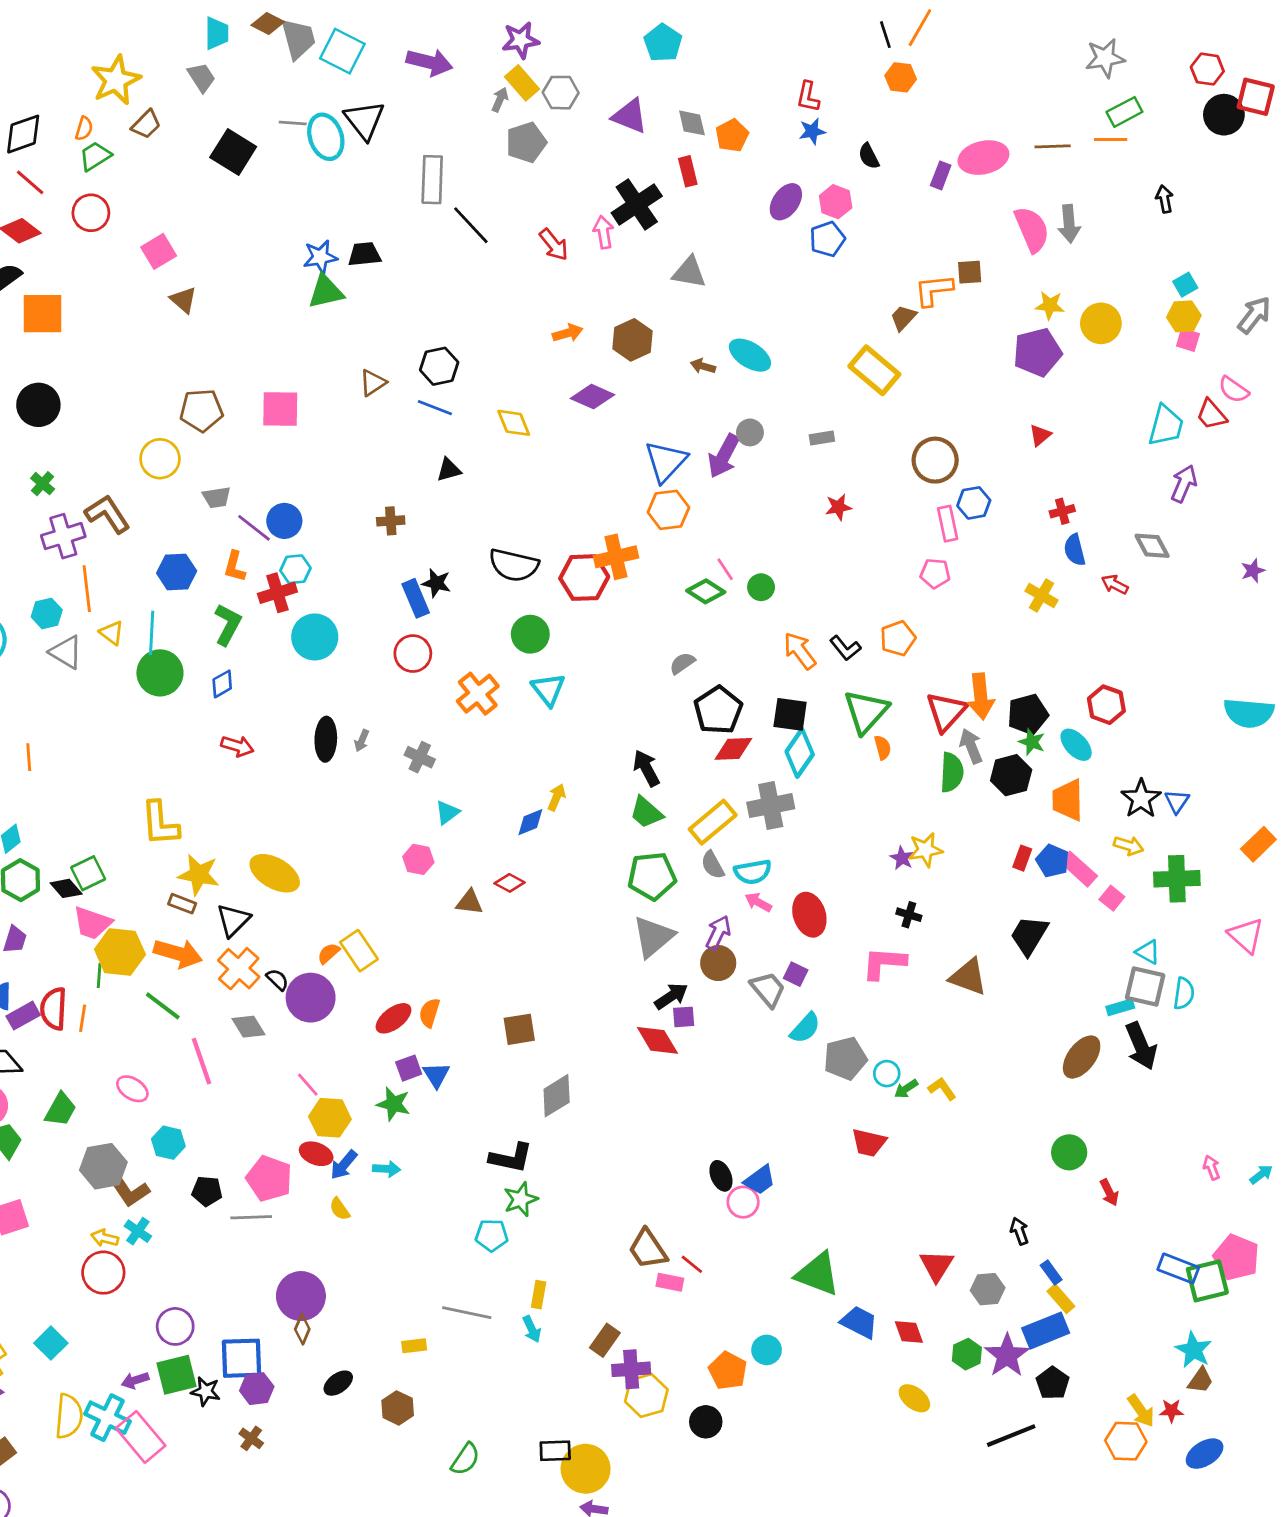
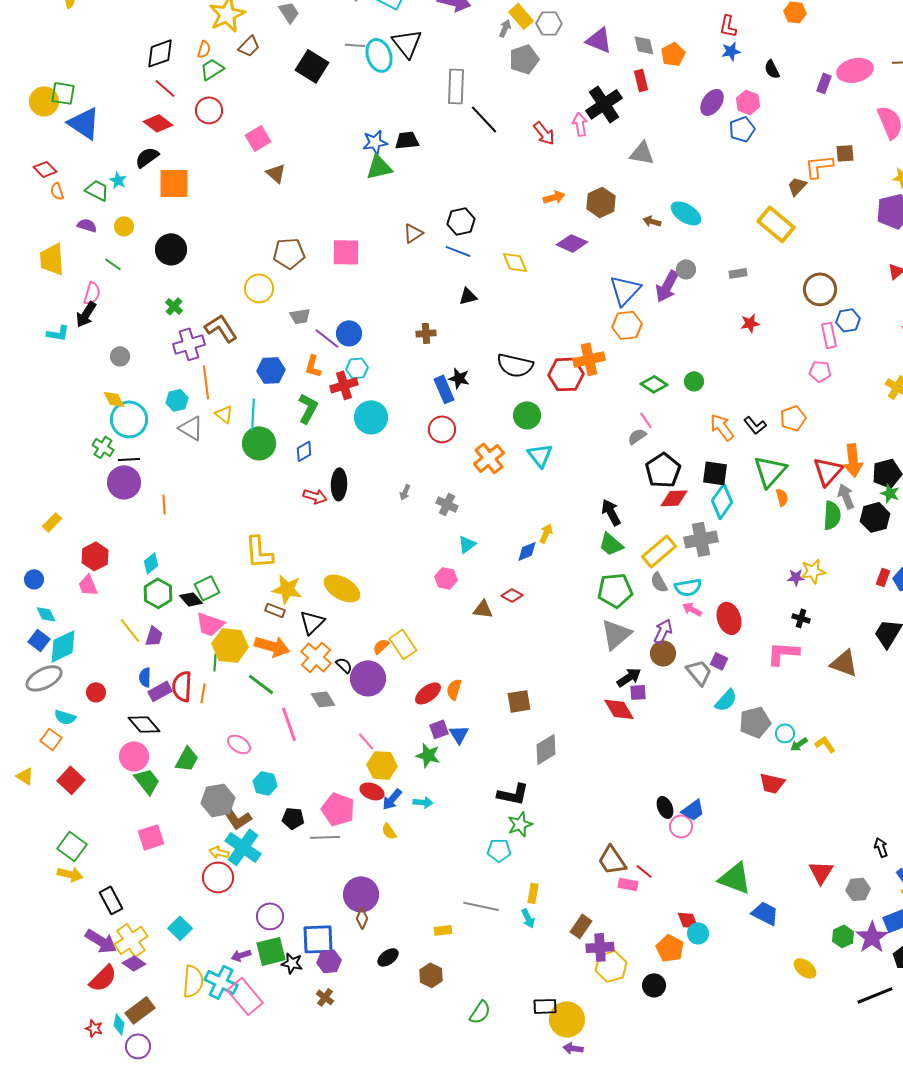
pink line: (725, 569) -> (646, 420), moved
black ellipse: (326, 739) -> (339, 484), moved
purple star: (902, 858) -> (796, 577), turned -30
cyan cross: (138, 1231) -> (243, 847), size x1.8
red diamond: (909, 1332) -> (688, 920), moved

